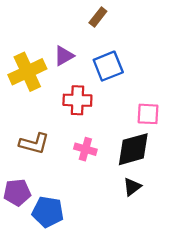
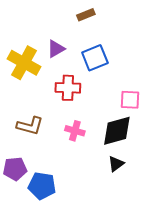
brown rectangle: (98, 17) -> (86, 15), turned 30
yellow cross: (27, 72) -> (24, 63), turned -36

